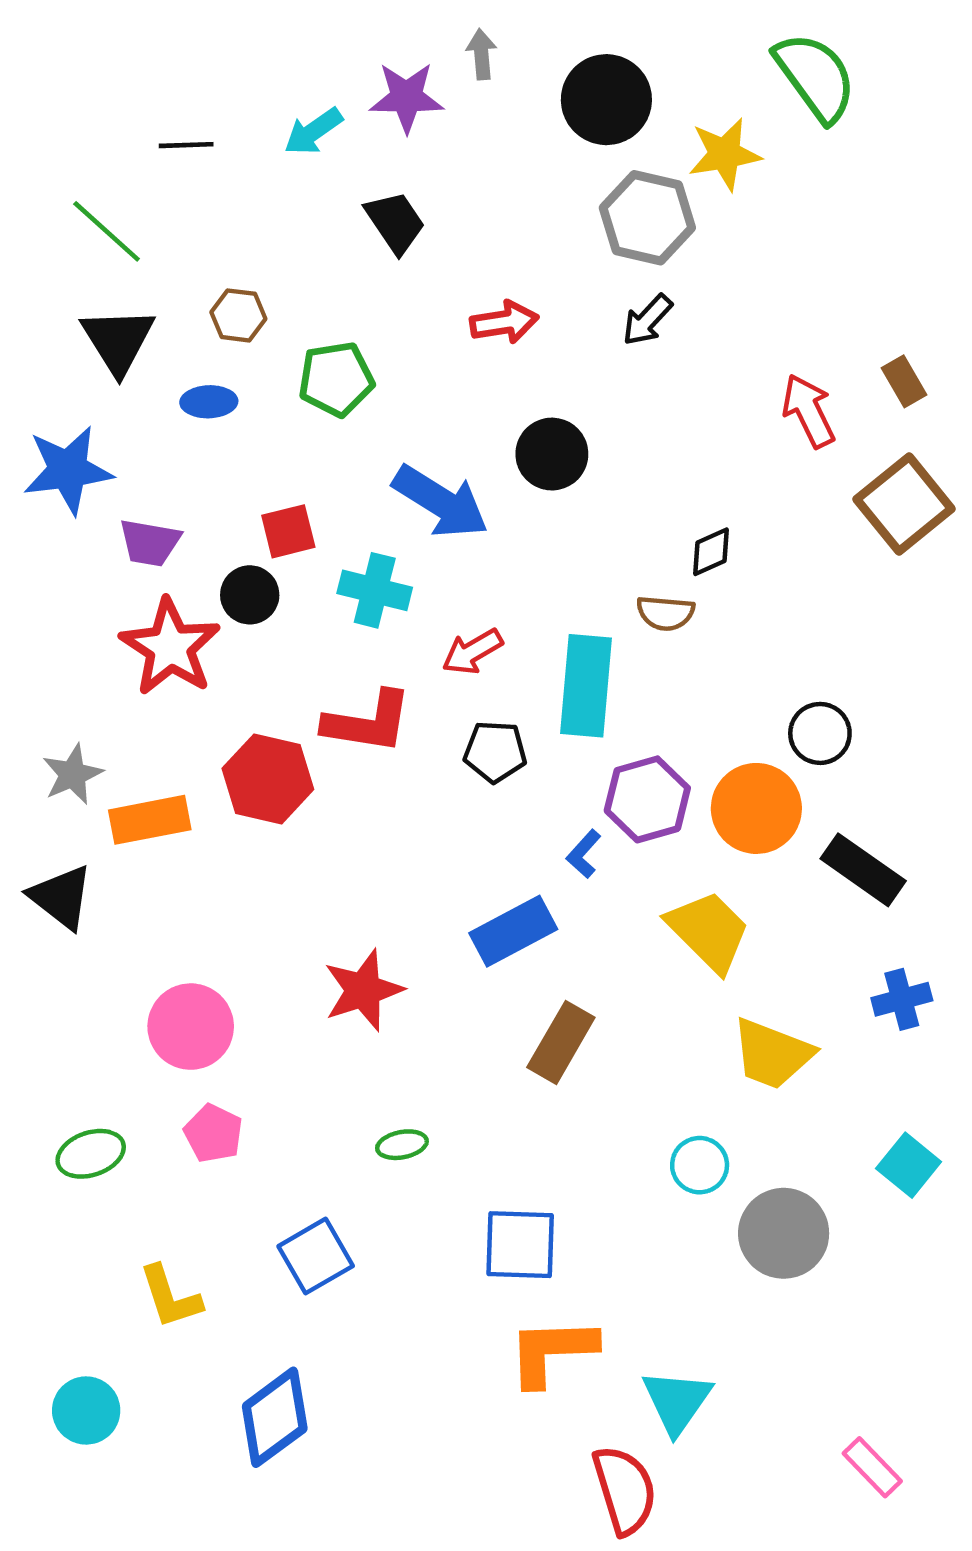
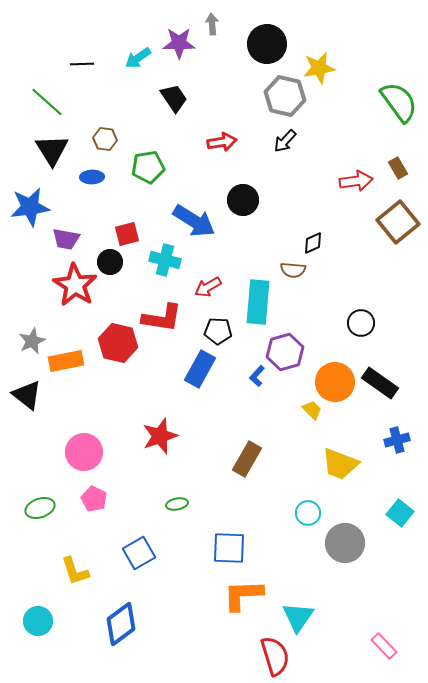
green semicircle: (815, 77) -> (399, 102), moved
red arrow: (809, 411) -> (356, 181), turned 108
orange circle: (756, 808) -> (335, 382), moved
blue rectangle: (513, 931) -> (200, 369), moved, turned -33
yellow trapezoid: (709, 931) -> (312, 410), size x0.5

